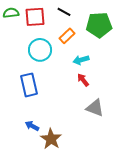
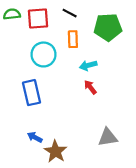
orange rectangle: (67, 36) -> (73, 39), turned -49
gray triangle: (95, 108) -> (108, 137), moved, turned -30

